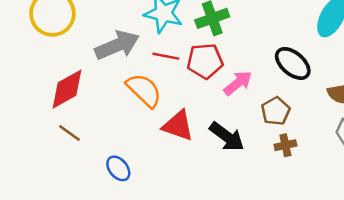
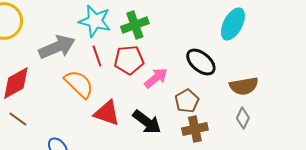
red line: (166, 56) -> (97, 56), turned 60
brown cross: (285, 145) -> (195, 129), size x1.4

